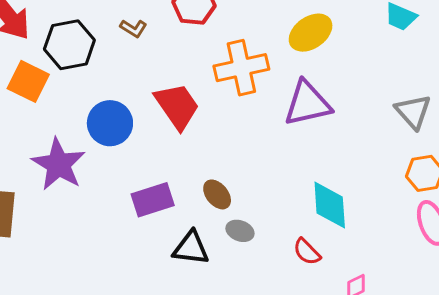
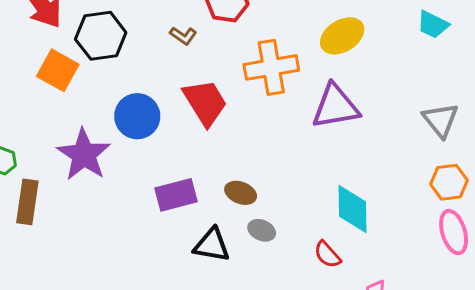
brown L-shape: (133, 28) -> (183, 36), moved
brown ellipse: (217, 194) -> (241, 193), turned -32

